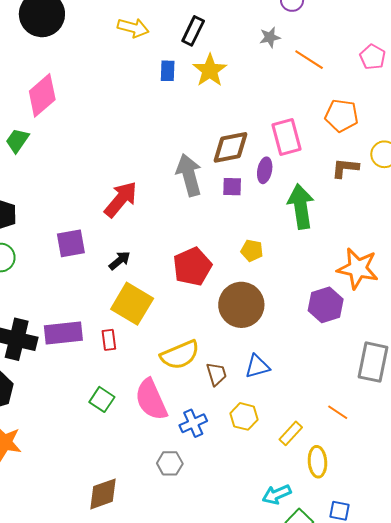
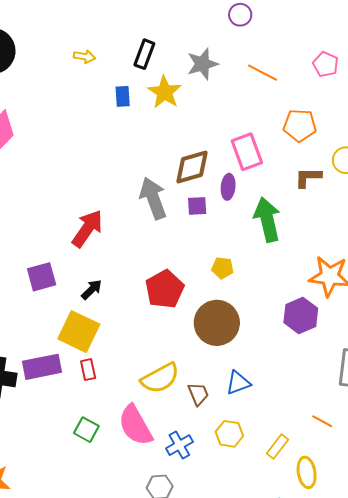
yellow arrow: (133, 28) -> (84, 57), size x0.7
gray star: (270, 37) -> (202, 64), moved, size x1.5
yellow square: (132, 304) -> (79, 332), moved

